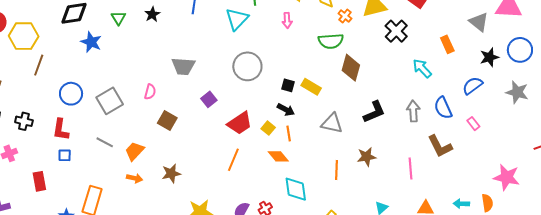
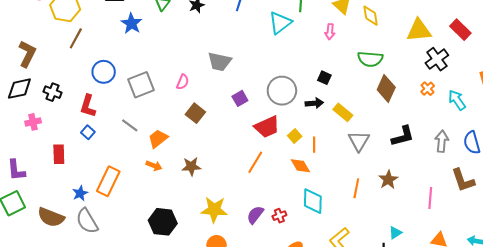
orange cross: (345, 16) -> (428, 89), moved
gray circle: (247, 66) -> (282, 91), moved
black square: (288, 85) -> (324, 78), moved
yellow rectangle: (311, 87) -> (343, 112), moved
black arrow: (286, 110) -> (314, 103), moved, turned -42
gray triangle: (332, 123) -> (359, 141), turned 40
blue square: (65, 155) -> (88, 132), turned 32
brown star: (367, 157) -> (388, 180), turned -30

